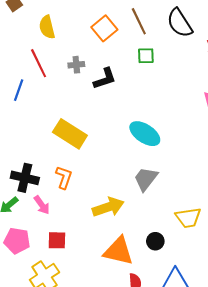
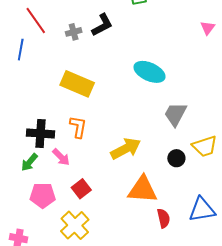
gray cross: (76, 65) -> (74, 32), moved
gray trapezoid: (146, 179) -> (175, 114), moved
red square: (57, 240) -> (81, 189), turned -30
black circle: (155, 241) -> (176, 158), moved

